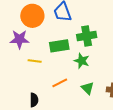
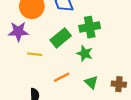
green rectangle: (59, 46) -> (61, 38), turned -30

